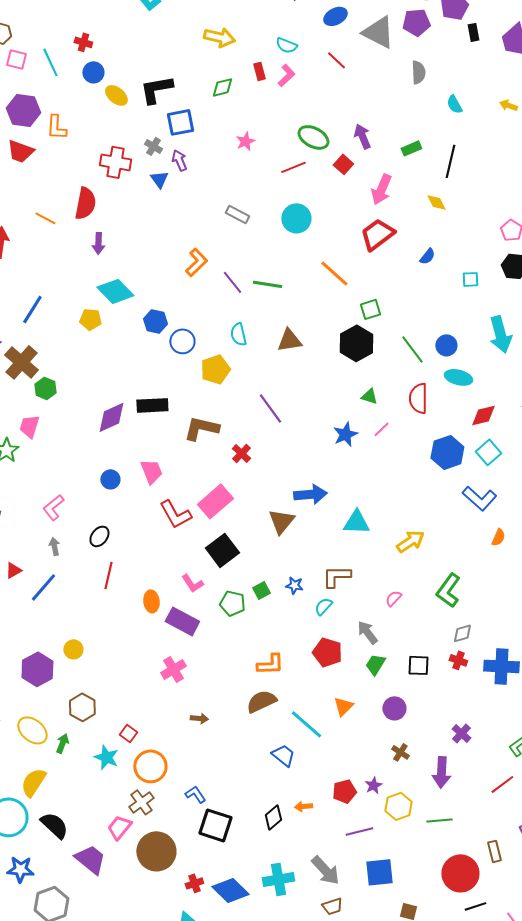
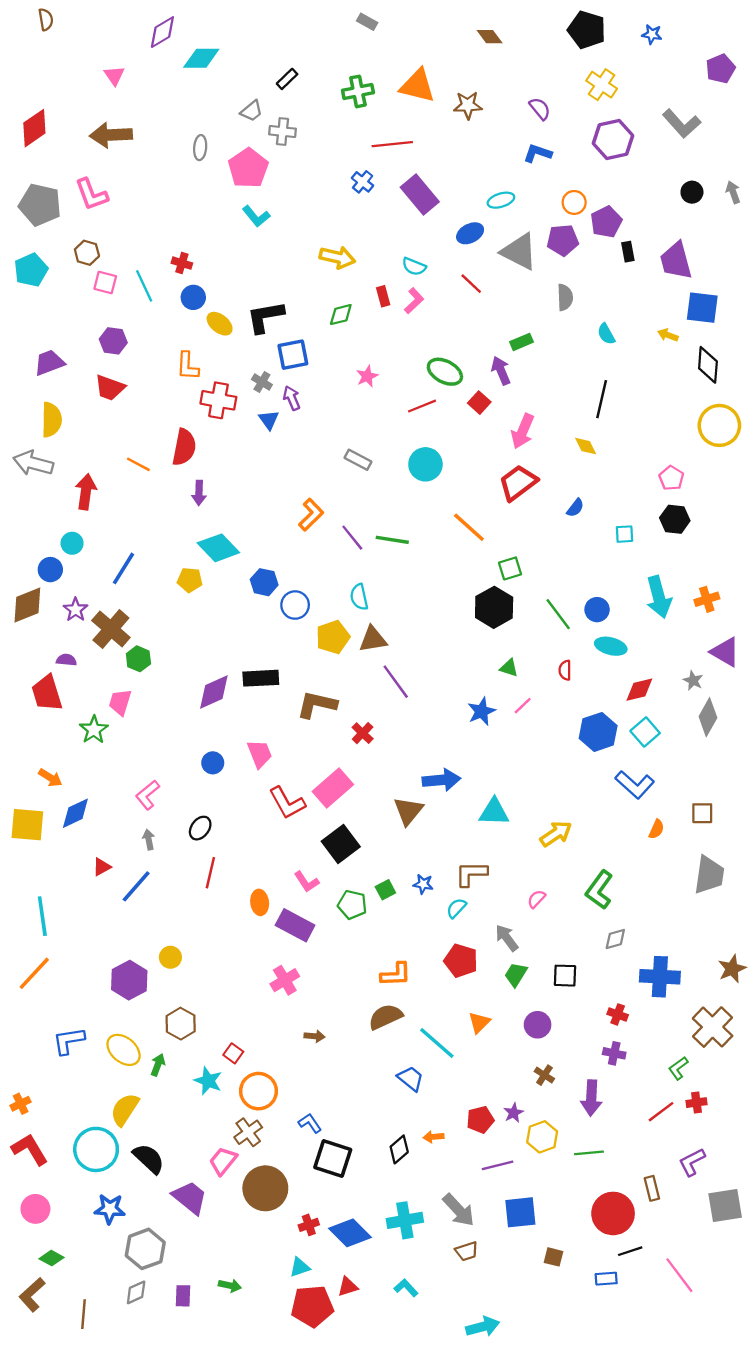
purple hexagon: (23, 110) -> (113, 341), size x0.7
orange L-shape: (56, 127) -> (188, 366), moved
green rectangle: (411, 148) -> (522, 342), moved
brown triangle: (289, 340) -> (373, 639), moved
red semicircle: (418, 398) -> (565, 670), size x0.6
red cross: (458, 660) -> (618, 1014), moved
purple cross: (461, 733) -> (614, 1053), turned -30

